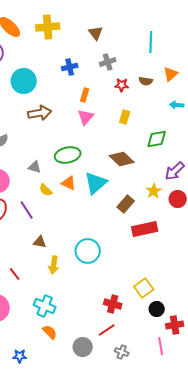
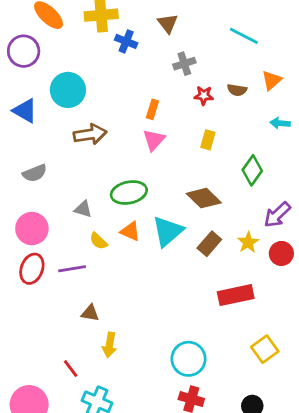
cyan line: (151, 42) -> (244, 36), turned -65
blue cross: (70, 67) -> (126, 41), moved, turned 35
green diamond: (157, 139) -> (252, 170), turned -45
brown rectangle: (126, 204) -> (209, 244), moved
purple line: (27, 210) -> (72, 269), turned -66
cyan circle: (88, 251) -> (189, 359), moved
red line: (15, 274) -> (71, 369), moved
yellow square: (144, 288) -> (265, 349), moved

